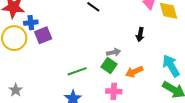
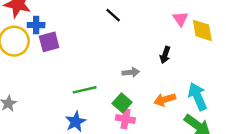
green square: (109, 65) -> (122, 103), moved
orange arrow: (134, 72) -> (165, 100), moved

